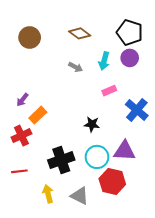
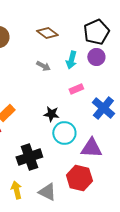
black pentagon: (130, 32) -> (96, 32), turned 30
black star: (92, 124) -> (51, 114), moved
cyan circle: (97, 157) -> (64, 133), moved

